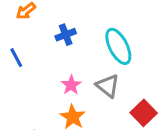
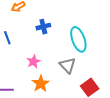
pink star: (71, 85) -> (33, 62), moved

